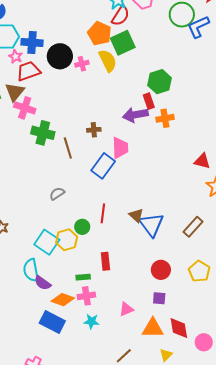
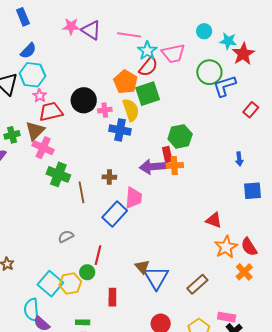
blue cross: (32, 42) -> (120, 130), moved
orange cross: (165, 118) -> (174, 165), moved
red line: (103, 213) -> (98, 255), moved
red rectangle: (105, 261) -> (112, 297), moved

